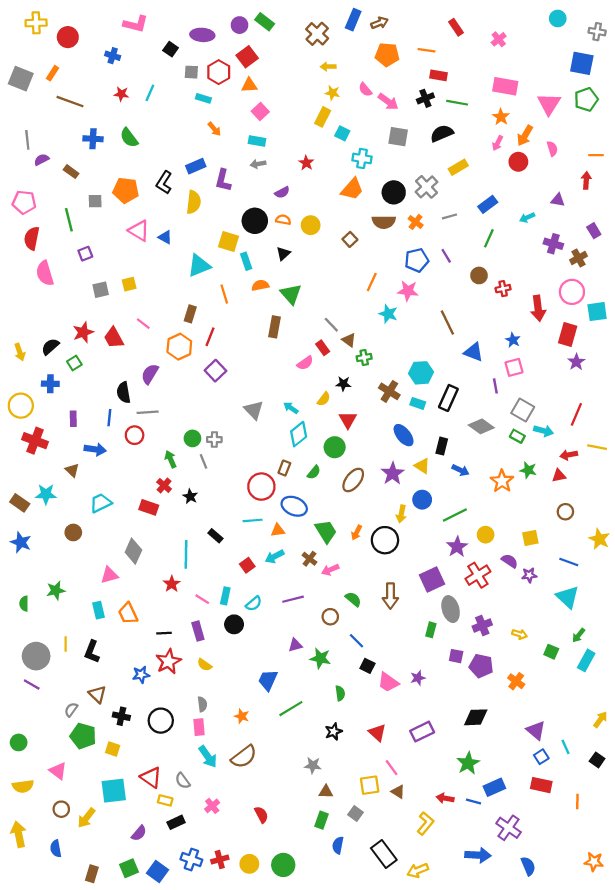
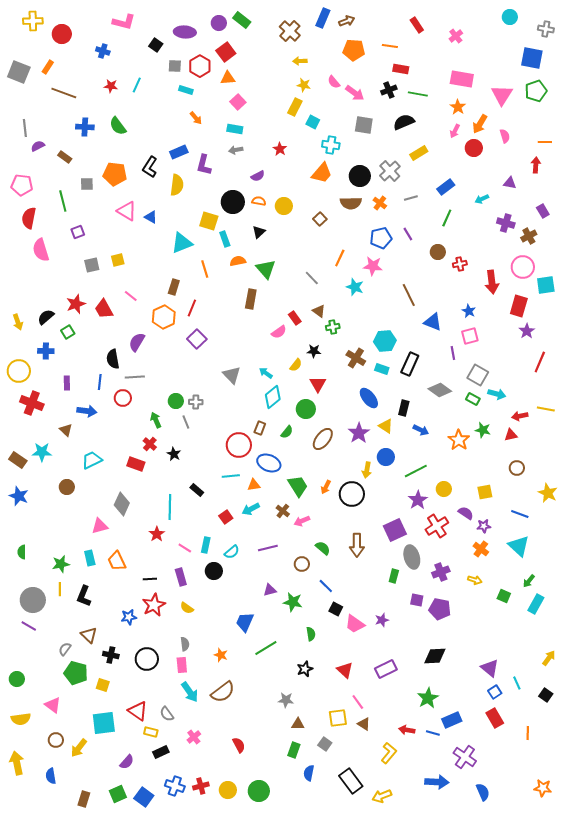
gray line: (331, 325) -> (312, 278), moved
red line: (576, 414) -> (540, 362), moved
green star: (56, 590) -> (61, 564), moved
orange cross: (516, 681) -> (481, 549), moved
red rectangle: (541, 785) -> (495, 718), turned 48

